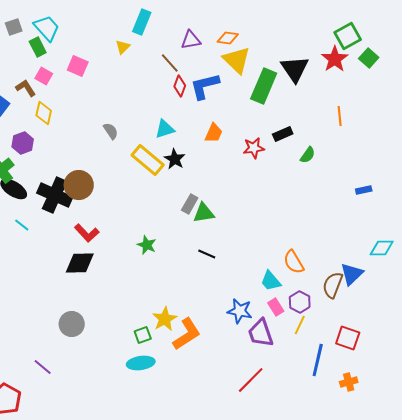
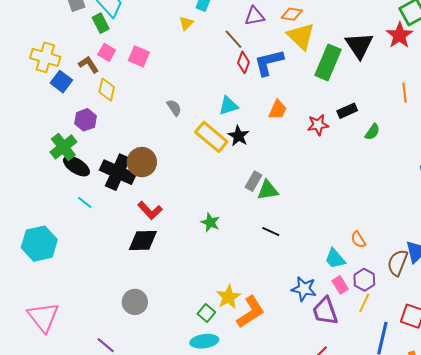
pink square: (78, 66) -> (139, 56), moved
orange semicircle: (294, 262) -> (358, 240), size x0.7
green square: (143, 335) -> (206, 313), turned -30

